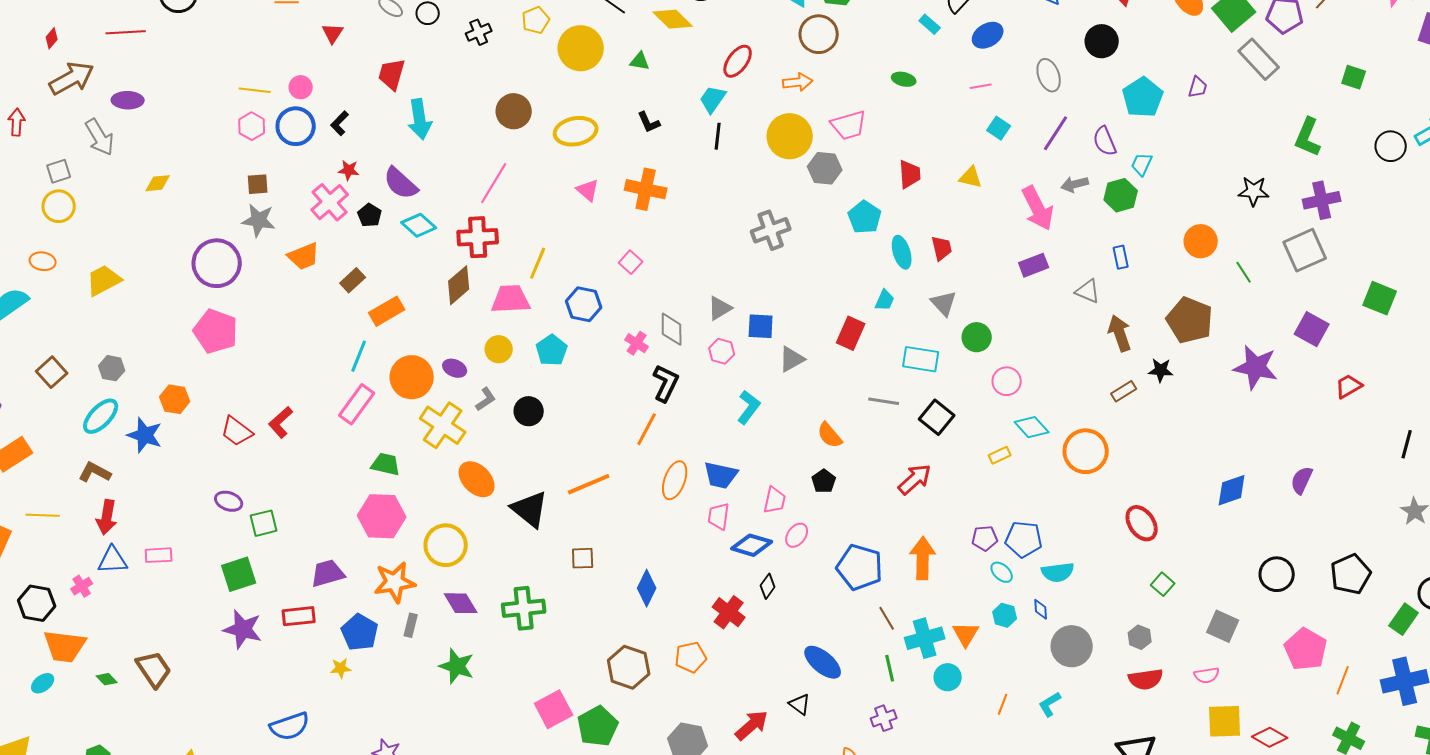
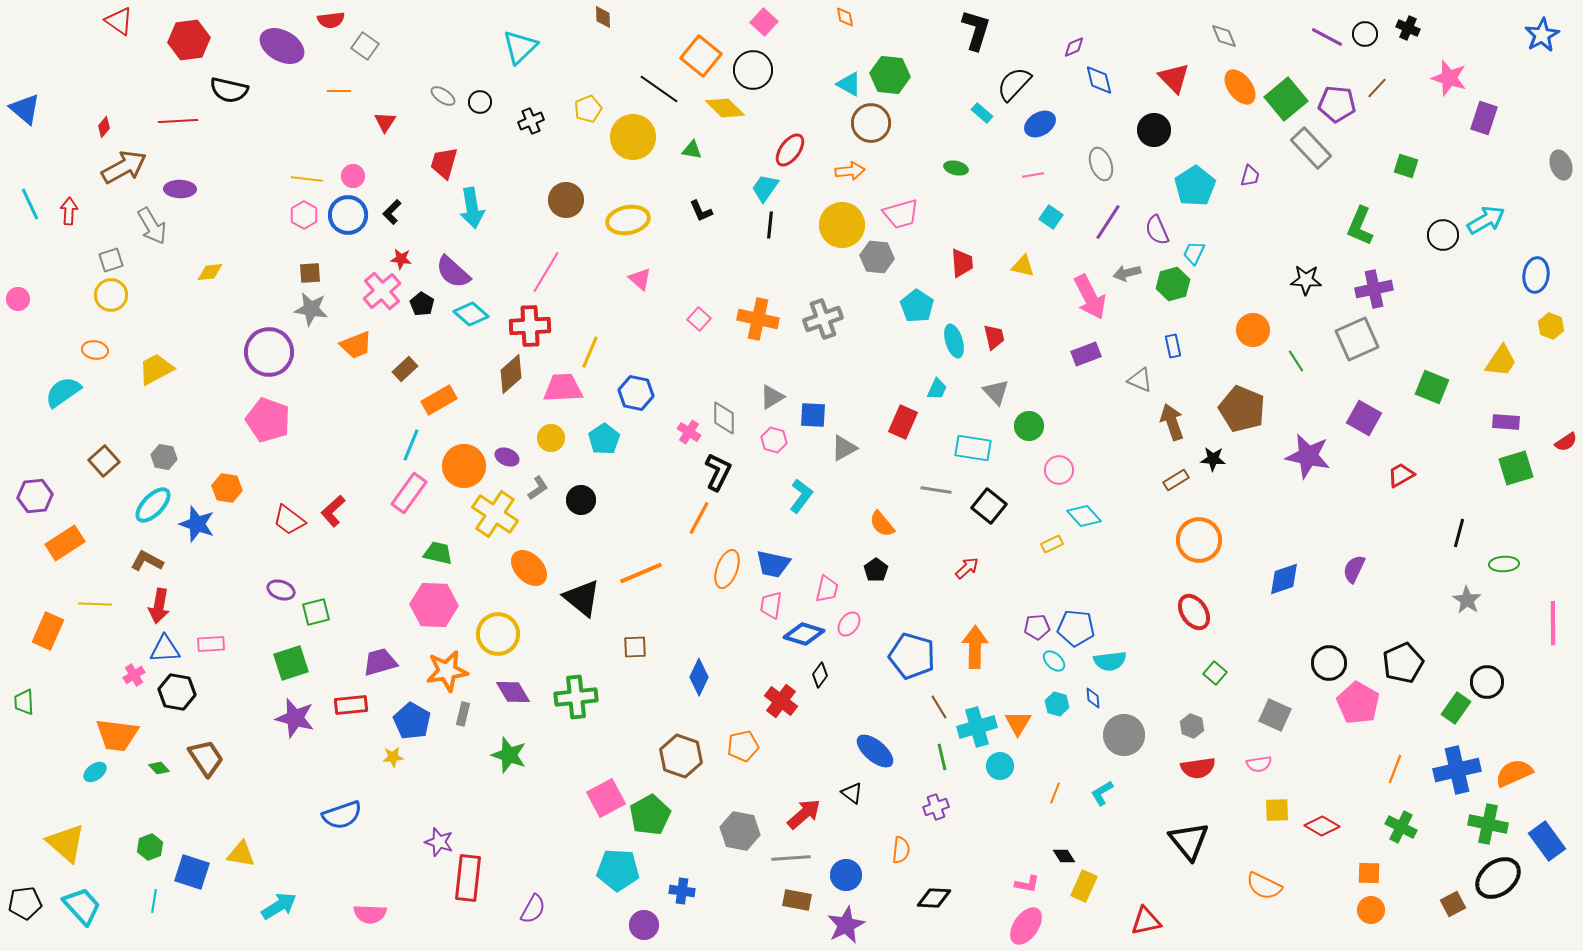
orange cross: (646, 189) -> (758, 319), moved
pink square: (631, 262) -> (699, 319), moved
orange circle: (1086, 451) -> (1199, 540), moved
red arrow: (915, 479) -> (967, 568), size x0.7
black hexagon: (37, 603) -> (177, 692), moved
pink pentagon: (1306, 649) -> (1358, 703), moved
yellow square: (1225, 721) -> (1277, 810), size x0.7

